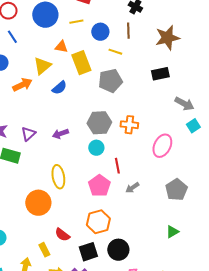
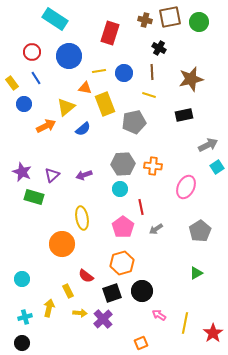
yellow line: (76, 22) -> (99, 71), moved
yellow line: (115, 52) -> (149, 95), moved
gray arrow: (184, 104) -> (208, 145), turned -54

